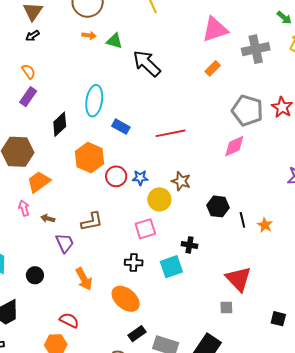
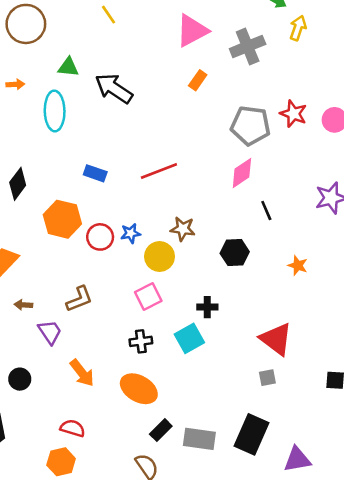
orange arrow: (89, 35) -> (15, 84), moved
cyan ellipse: (94, 101) -> (55, 111), moved
black line: (242, 220) -> (266, 210), moved

